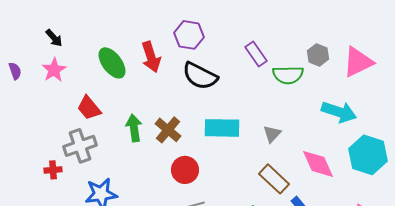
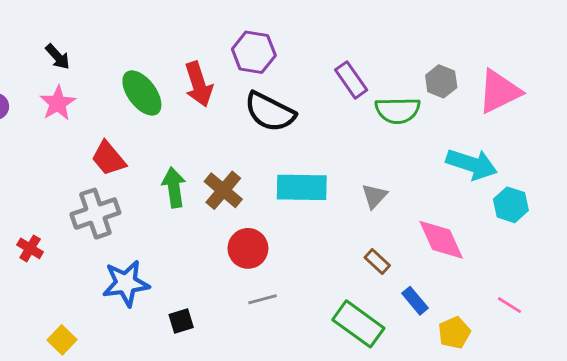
cyan hexagon: (368, 155) -> (511, 205), moved, size x0.6
red cross: (53, 170) -> (30, 248), moved, turned 36
brown rectangle: (274, 179) -> (377, 261), size x0.6

